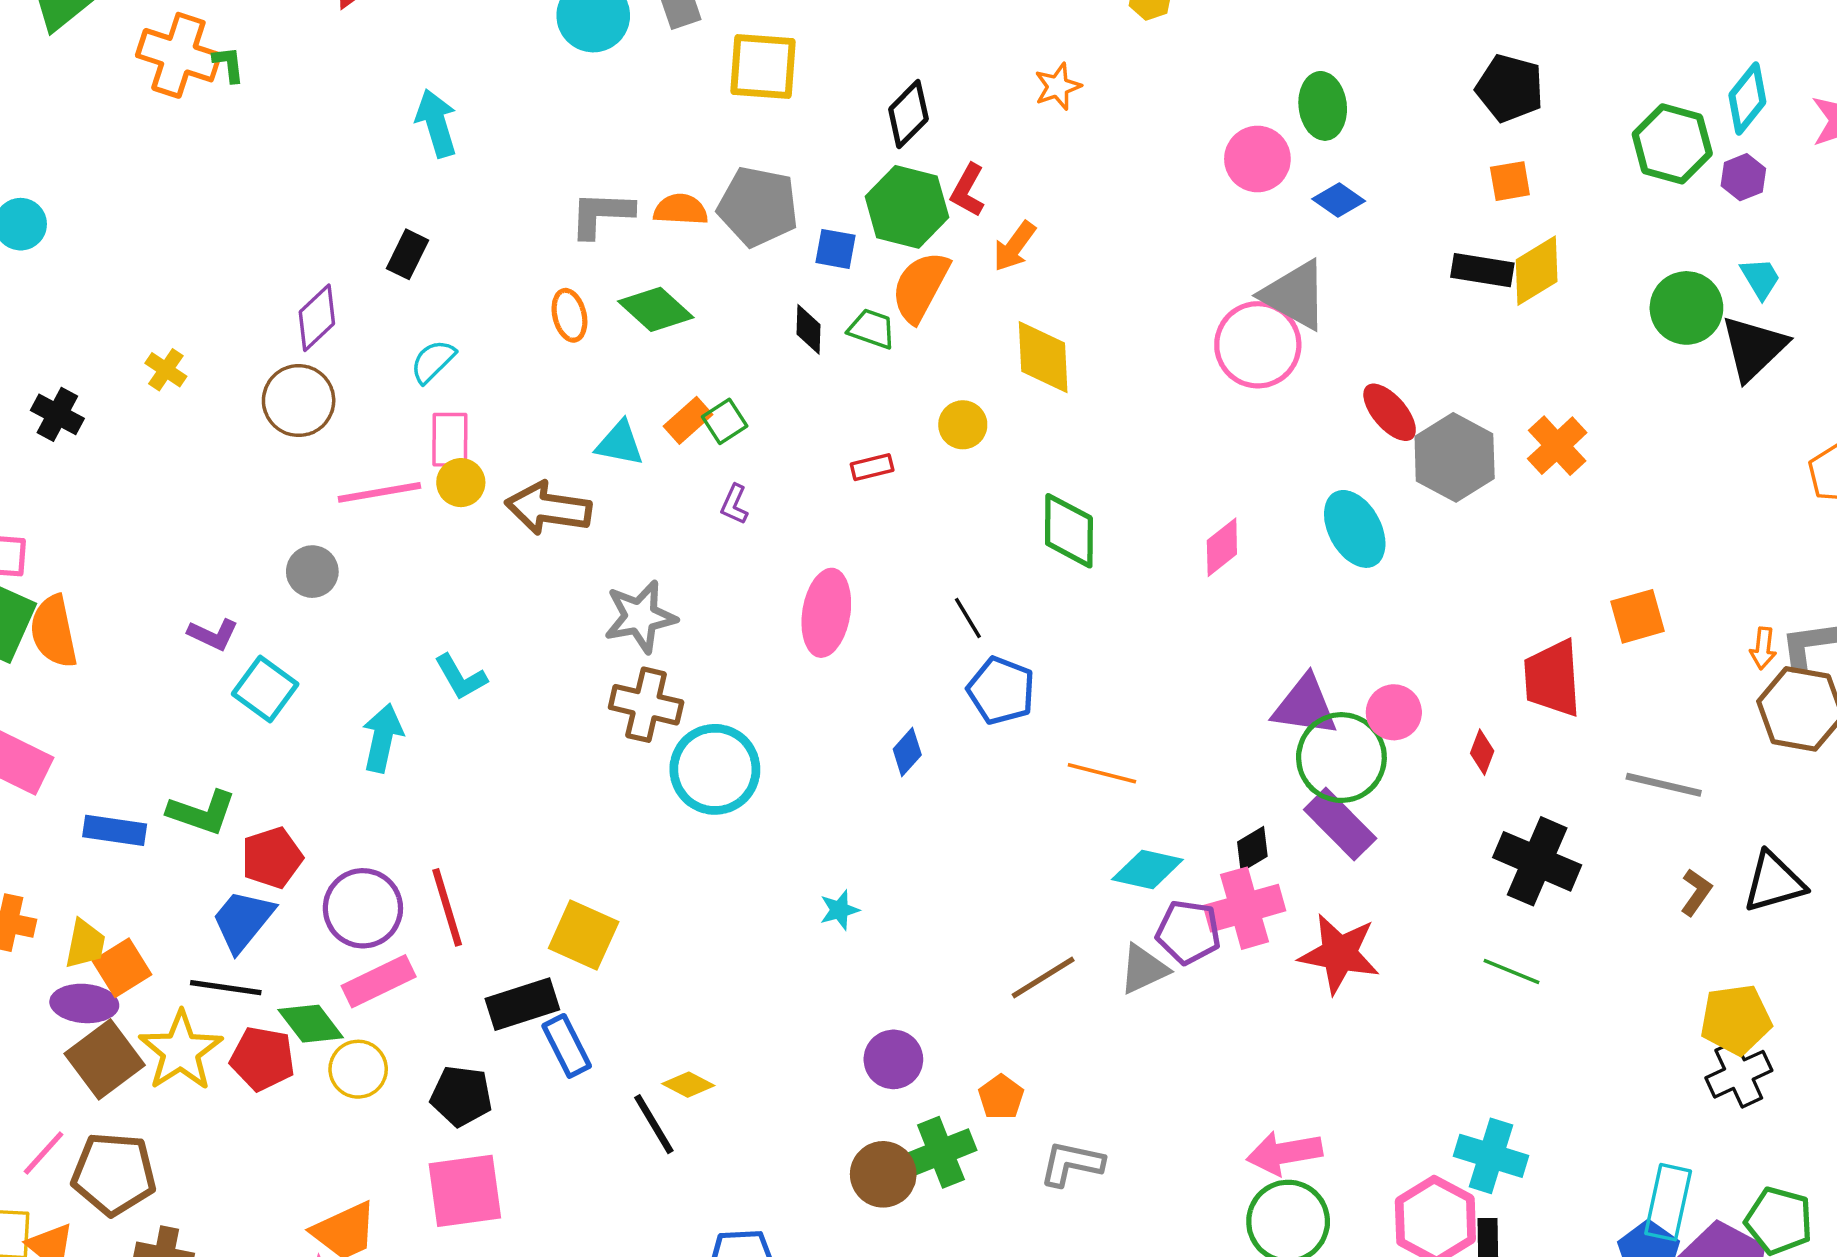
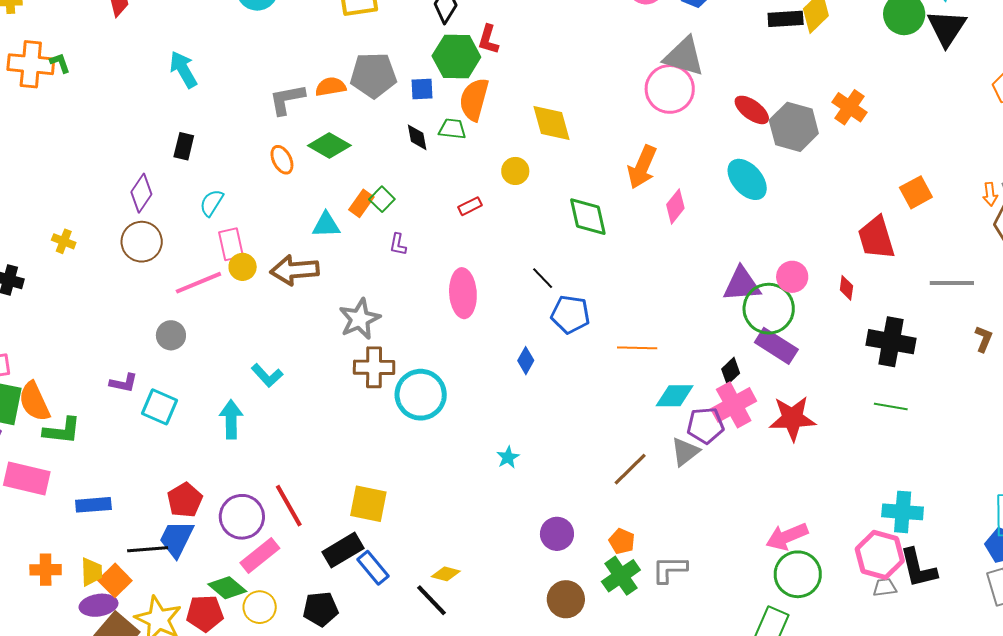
orange arrow: (1014, 246) -> (642, 167), moved, size x1.4
green L-shape: (202, 812) -> (62, 431), moved
black line: (226, 988) -> (148, 549), moved
green cross: (941, 1152) -> (621, 576), moved

